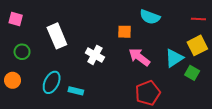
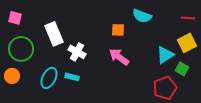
green circle: (22, 52) -> (21, 49), size x1.6
white cross: (95, 55) -> (77, 52), moved
pink arrow: (139, 57) -> (119, 57), moved
cyan rectangle: (76, 91) -> (72, 77), moved
red pentagon: (148, 93) -> (165, 88), moved

